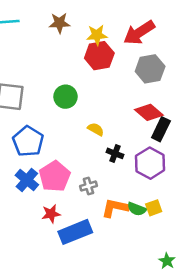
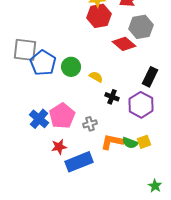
green circle: (66, 97) -> (71, 67), moved
red diamond: (149, 112) -> (124, 44), moved
blue pentagon: (28, 141) -> (43, 63), moved

